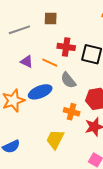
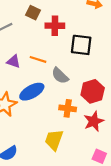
brown square: (51, 18) -> (33, 13), turned 32
red cross: (66, 47) -> (55, 26), moved

